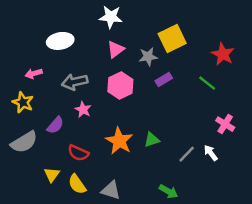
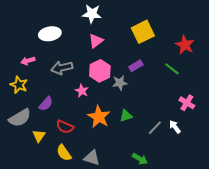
gray star: (148, 57) -> (120, 83), moved
pink star: (83, 110) -> (82, 91), moved
yellow triangle: (52, 175) -> (39, 136), moved

